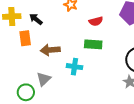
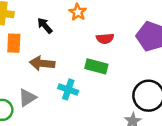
black arrow: (36, 19) -> (45, 26), moved

